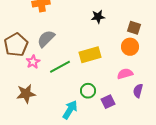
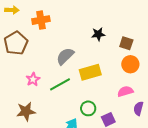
brown square: (134, 28) -> (126, 43), moved
gray semicircle: (46, 39) -> (65, 56), moved
brown pentagon: (16, 45) -> (16, 43), moved

